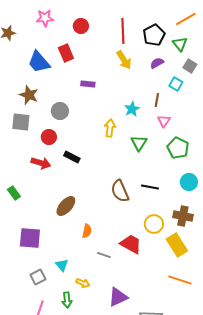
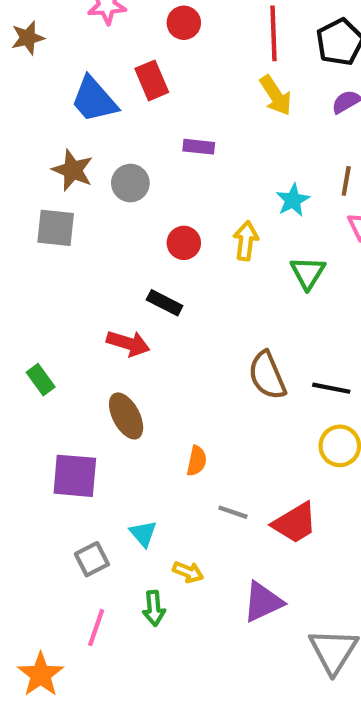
gray circle: (60, 111) -> (130, 183), moved
red circle: (49, 137) -> (184, 243), moved
red arrow: (41, 163) -> (128, 343), moved
black line: (150, 187) -> (331, 388), moved
brown ellipse: (66, 206) -> (126, 416), moved, turned -70
red trapezoid: (131, 244) -> (295, 523), moved, turned 120

